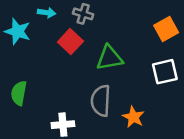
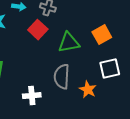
orange square: (166, 29) -> (102, 35), moved
white square: (165, 72) -> (110, 69), moved

